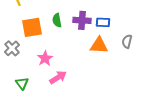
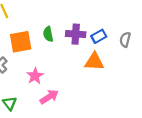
blue rectangle: (103, 22) -> (99, 36), turned -32
gray semicircle: (127, 41) -> (125, 40), moved

